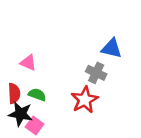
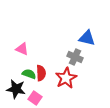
red semicircle: (14, 93) -> (41, 73), moved
pink square: (35, 125) -> (35, 98), moved

